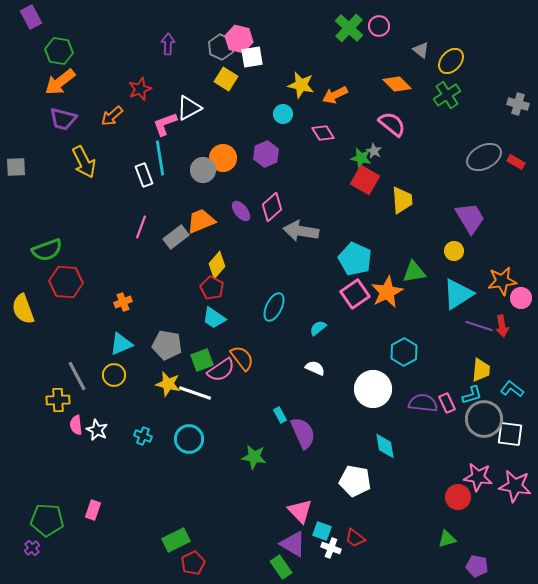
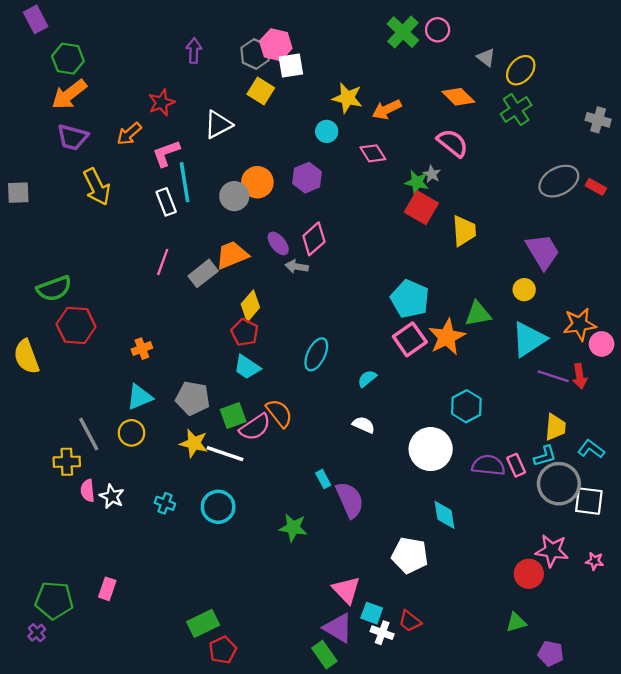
pink L-shape: (165, 124) -> (166, 153), moved
gray arrow: (301, 231) -> (297, 267), moved, size x0.6
pink star: (515, 486) -> (595, 561), size x0.5

